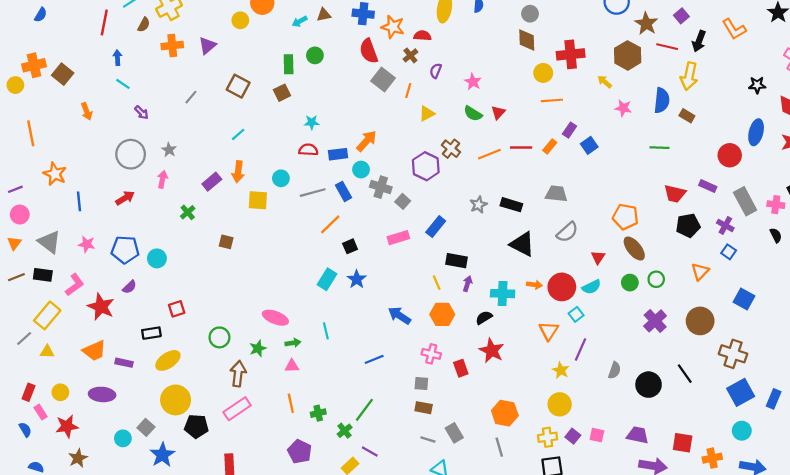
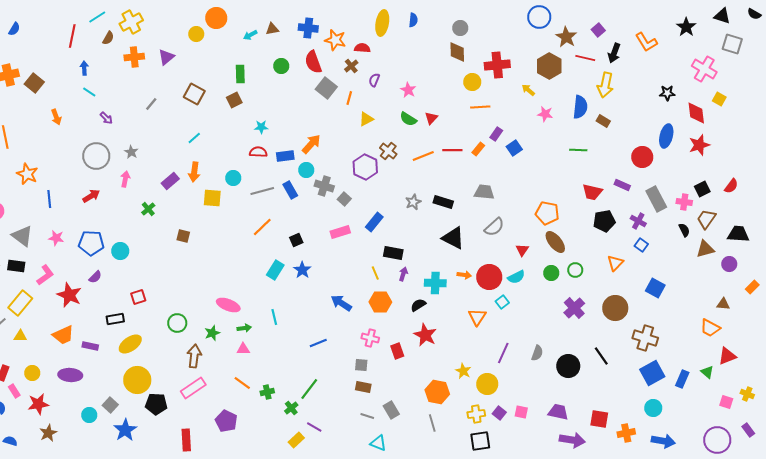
green circle: (315, 55) -> (281, 66), moved
orange line: (330, 224) -> (262, 227), moved
purple line: (580, 349) -> (503, 353), moved
yellow star: (561, 370) -> (463, 371), moved
orange line: (291, 403) -> (242, 383), turned -42
purple pentagon: (300, 452) -> (226, 421), moved

